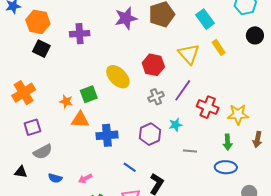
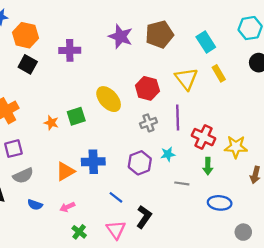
purple star: (126, 18) -> (121, 36), turned 30
purple line: (183, 90) -> (178, 118), turned -40
orange triangle: (80, 120) -> (65, 171), moved, turned -36
green arrow: (227, 142) -> (208, 166), moved

